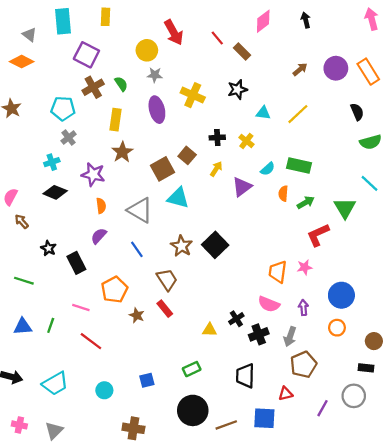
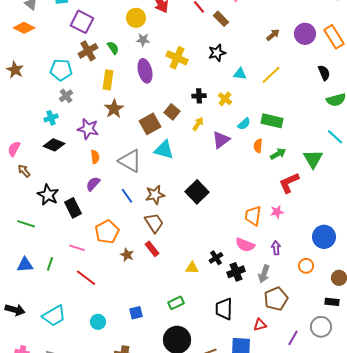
brown star: (182, 246) -> (155, 195), moved, turned 30
black star: (48, 248) -> (48, 195), size x1.5
blue circle: (341, 295) -> (324, 237), moved

